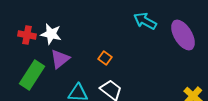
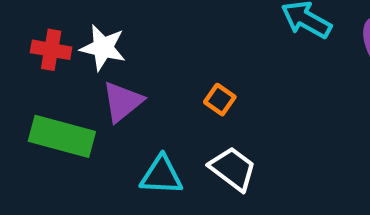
green rectangle: (32, 75) -> (62, 136), turned 72

